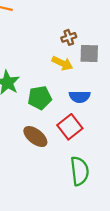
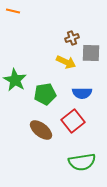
green semicircle: (80, 171) -> (82, 162), turned 88

